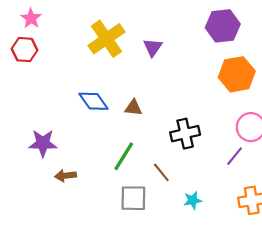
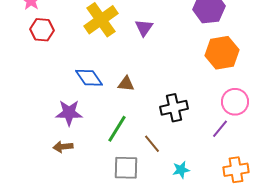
red hexagon: (25, 50) -> (42, 30), moved
purple star: (43, 143) -> (69, 113), moved

